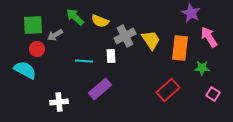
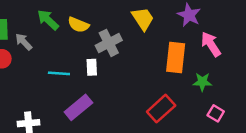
gray arrow: (55, 35) -> (24, 42), turned 77
yellow trapezoid: (151, 40) -> (143, 19), moved

